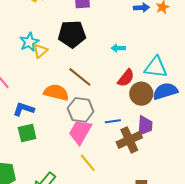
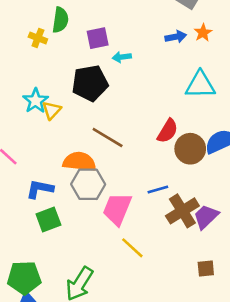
cyan arrow: (118, 48) -> (122, 57), moved
cyan triangle: (156, 67) -> (200, 85), moved
gray hexagon: (81, 110) -> (88, 184), moved
purple trapezoid: (145, 126) -> (206, 217), moved, turned -130

